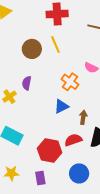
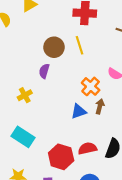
purple semicircle: (27, 83) -> (44, 71), moved
brown arrow: (83, 117) -> (100, 106), moved

